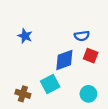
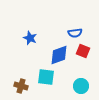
blue star: (25, 36) -> (30, 38), moved
cyan square: (50, 84) -> (46, 77), turned 36

